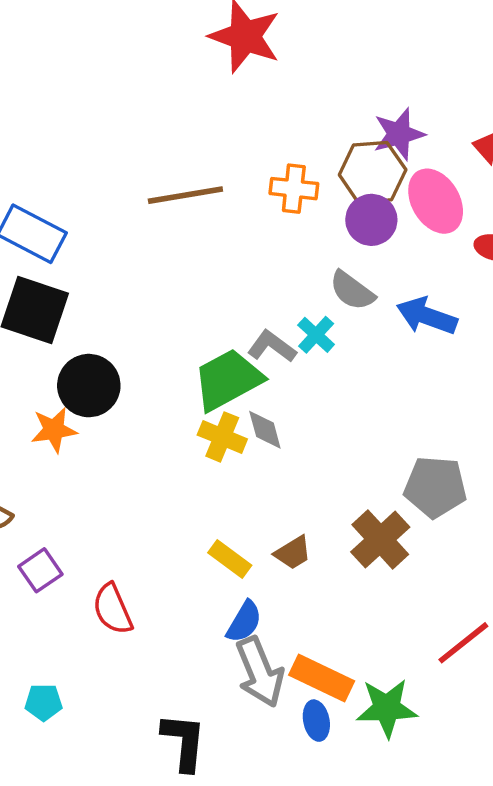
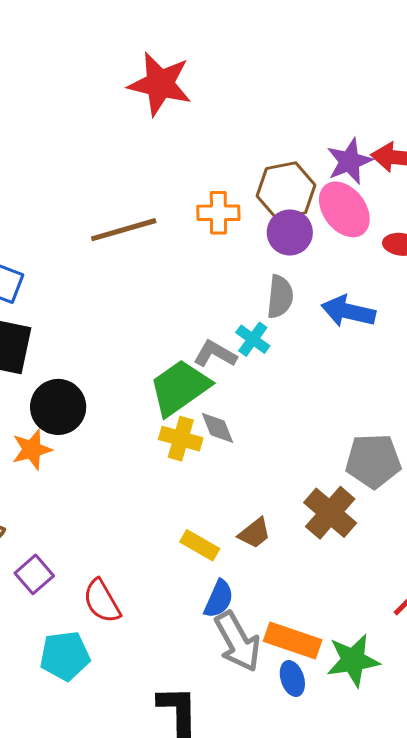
purple star: (399, 134) -> (349, 161), moved
gray semicircle: (352, 291) -> (280, 297), turned -114
cyan pentagon: (44, 702) -> (65, 656), moved, size x1.5

